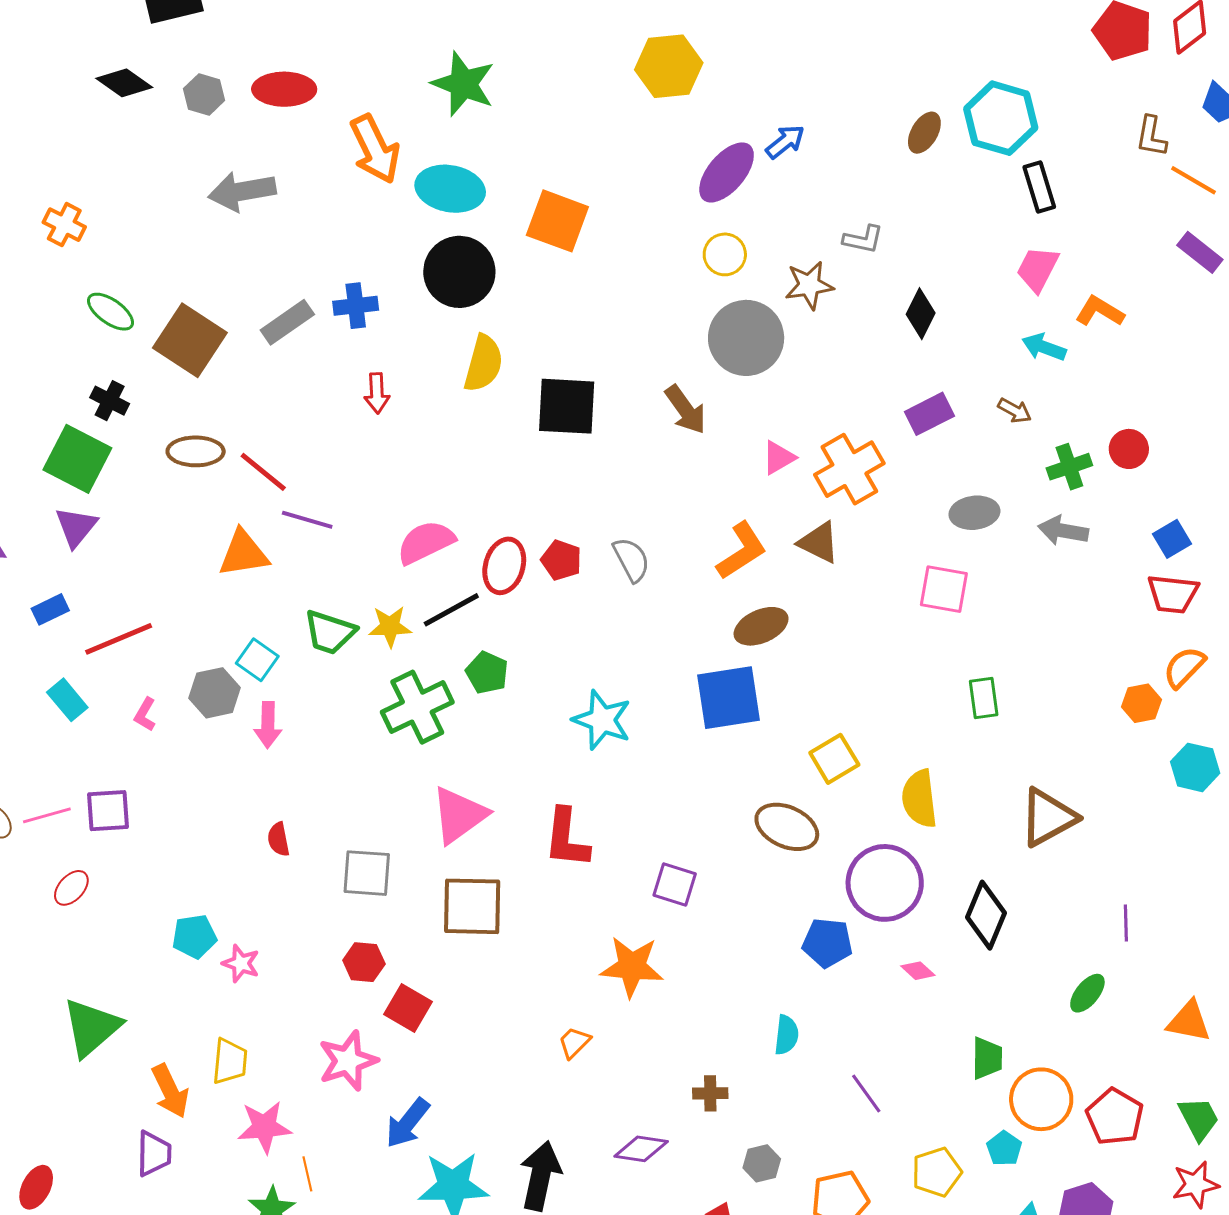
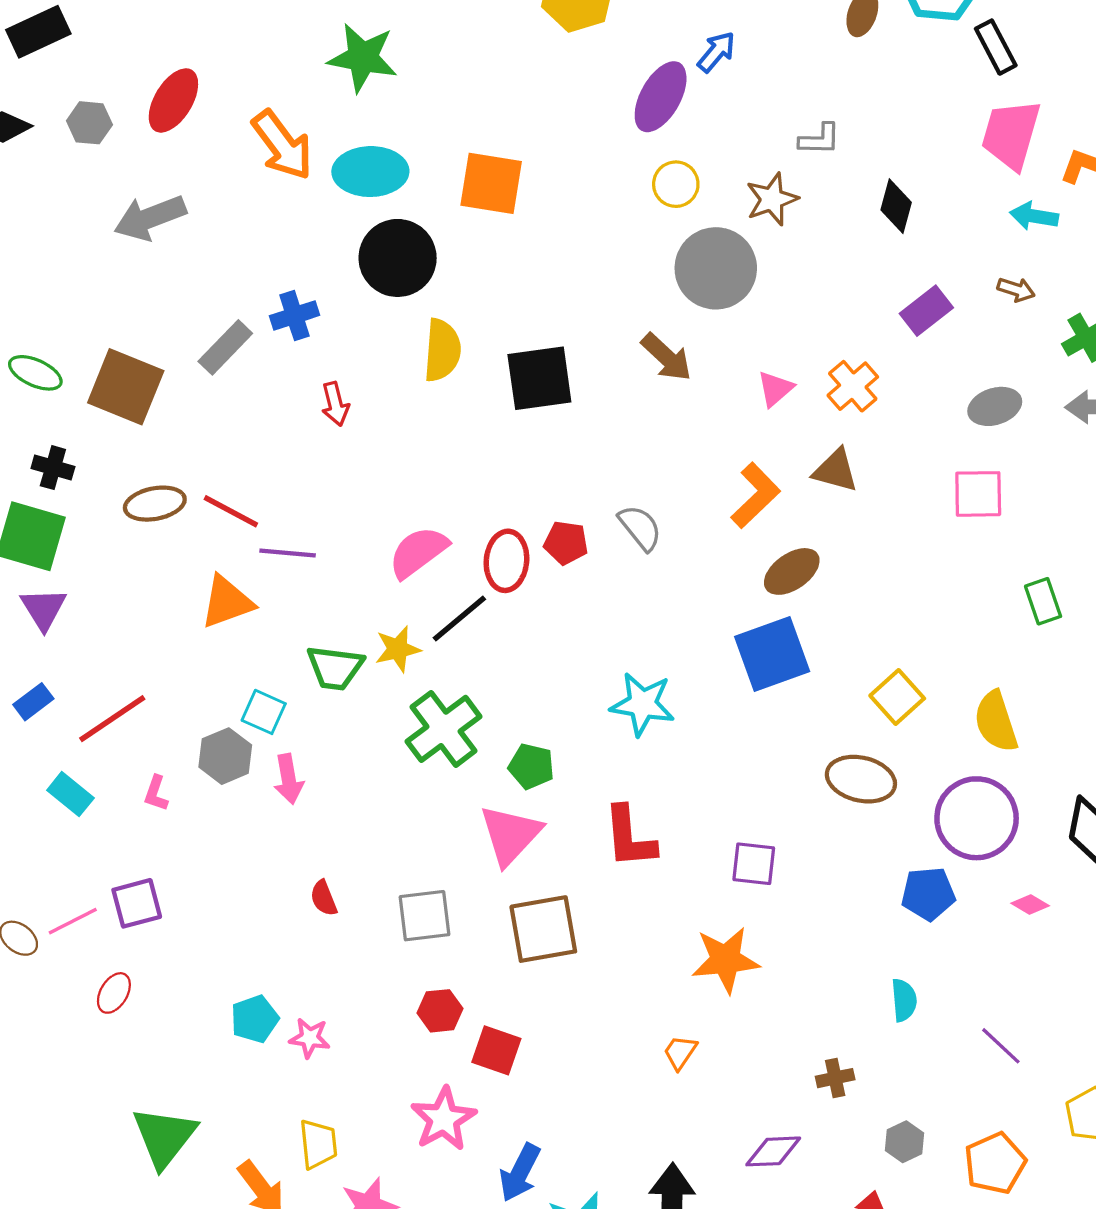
red ellipse: (284, 89) -> (173, 100), turned -48
pink trapezoid: (1038, 269) -> (1011, 134), size x1.4
orange cross: (849, 469) -> (853, 386), size x0.7
green pentagon: (487, 673) -> (531, 766), moved

